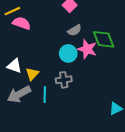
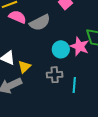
gray semicircle: (75, 30) -> (40, 23), moved, size x1.5
cyan line: (45, 95) -> (74, 85), moved

